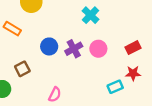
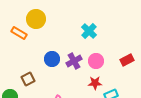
orange rectangle: (12, 29) -> (19, 33), moved
red star: (133, 73) -> (95, 83), moved

